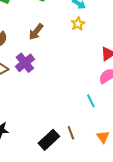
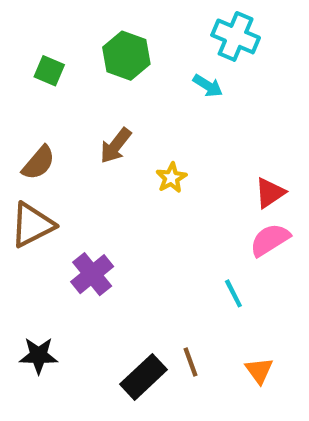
yellow star: (78, 24) -> (171, 178), moved
purple cross: (25, 63) -> (92, 274), moved

